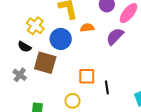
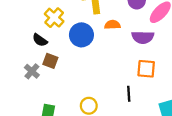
purple semicircle: (115, 36) -> (143, 37), turned -138
brown square: (45, 63) -> (50, 61), moved, size x0.6
orange square: (87, 76) -> (146, 69), moved

